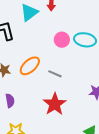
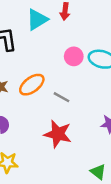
red star: (55, 104) -> (58, 134), turned -30

